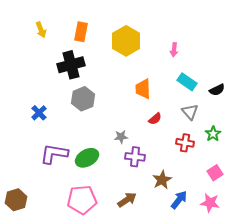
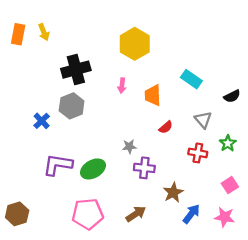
orange rectangle: (81, 32) -> (18, 34), moved
pink arrow: (174, 50) -> (122, 86), moved
cyan rectangle: (187, 82) -> (191, 79), moved
gray hexagon: (83, 99) -> (72, 106), moved

